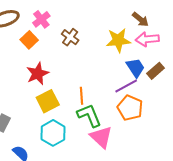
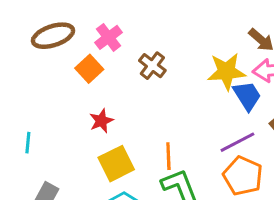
blue trapezoid: (135, 68) -> (247, 96), moved
red star: (38, 74) -> (101, 121), size x0.7

